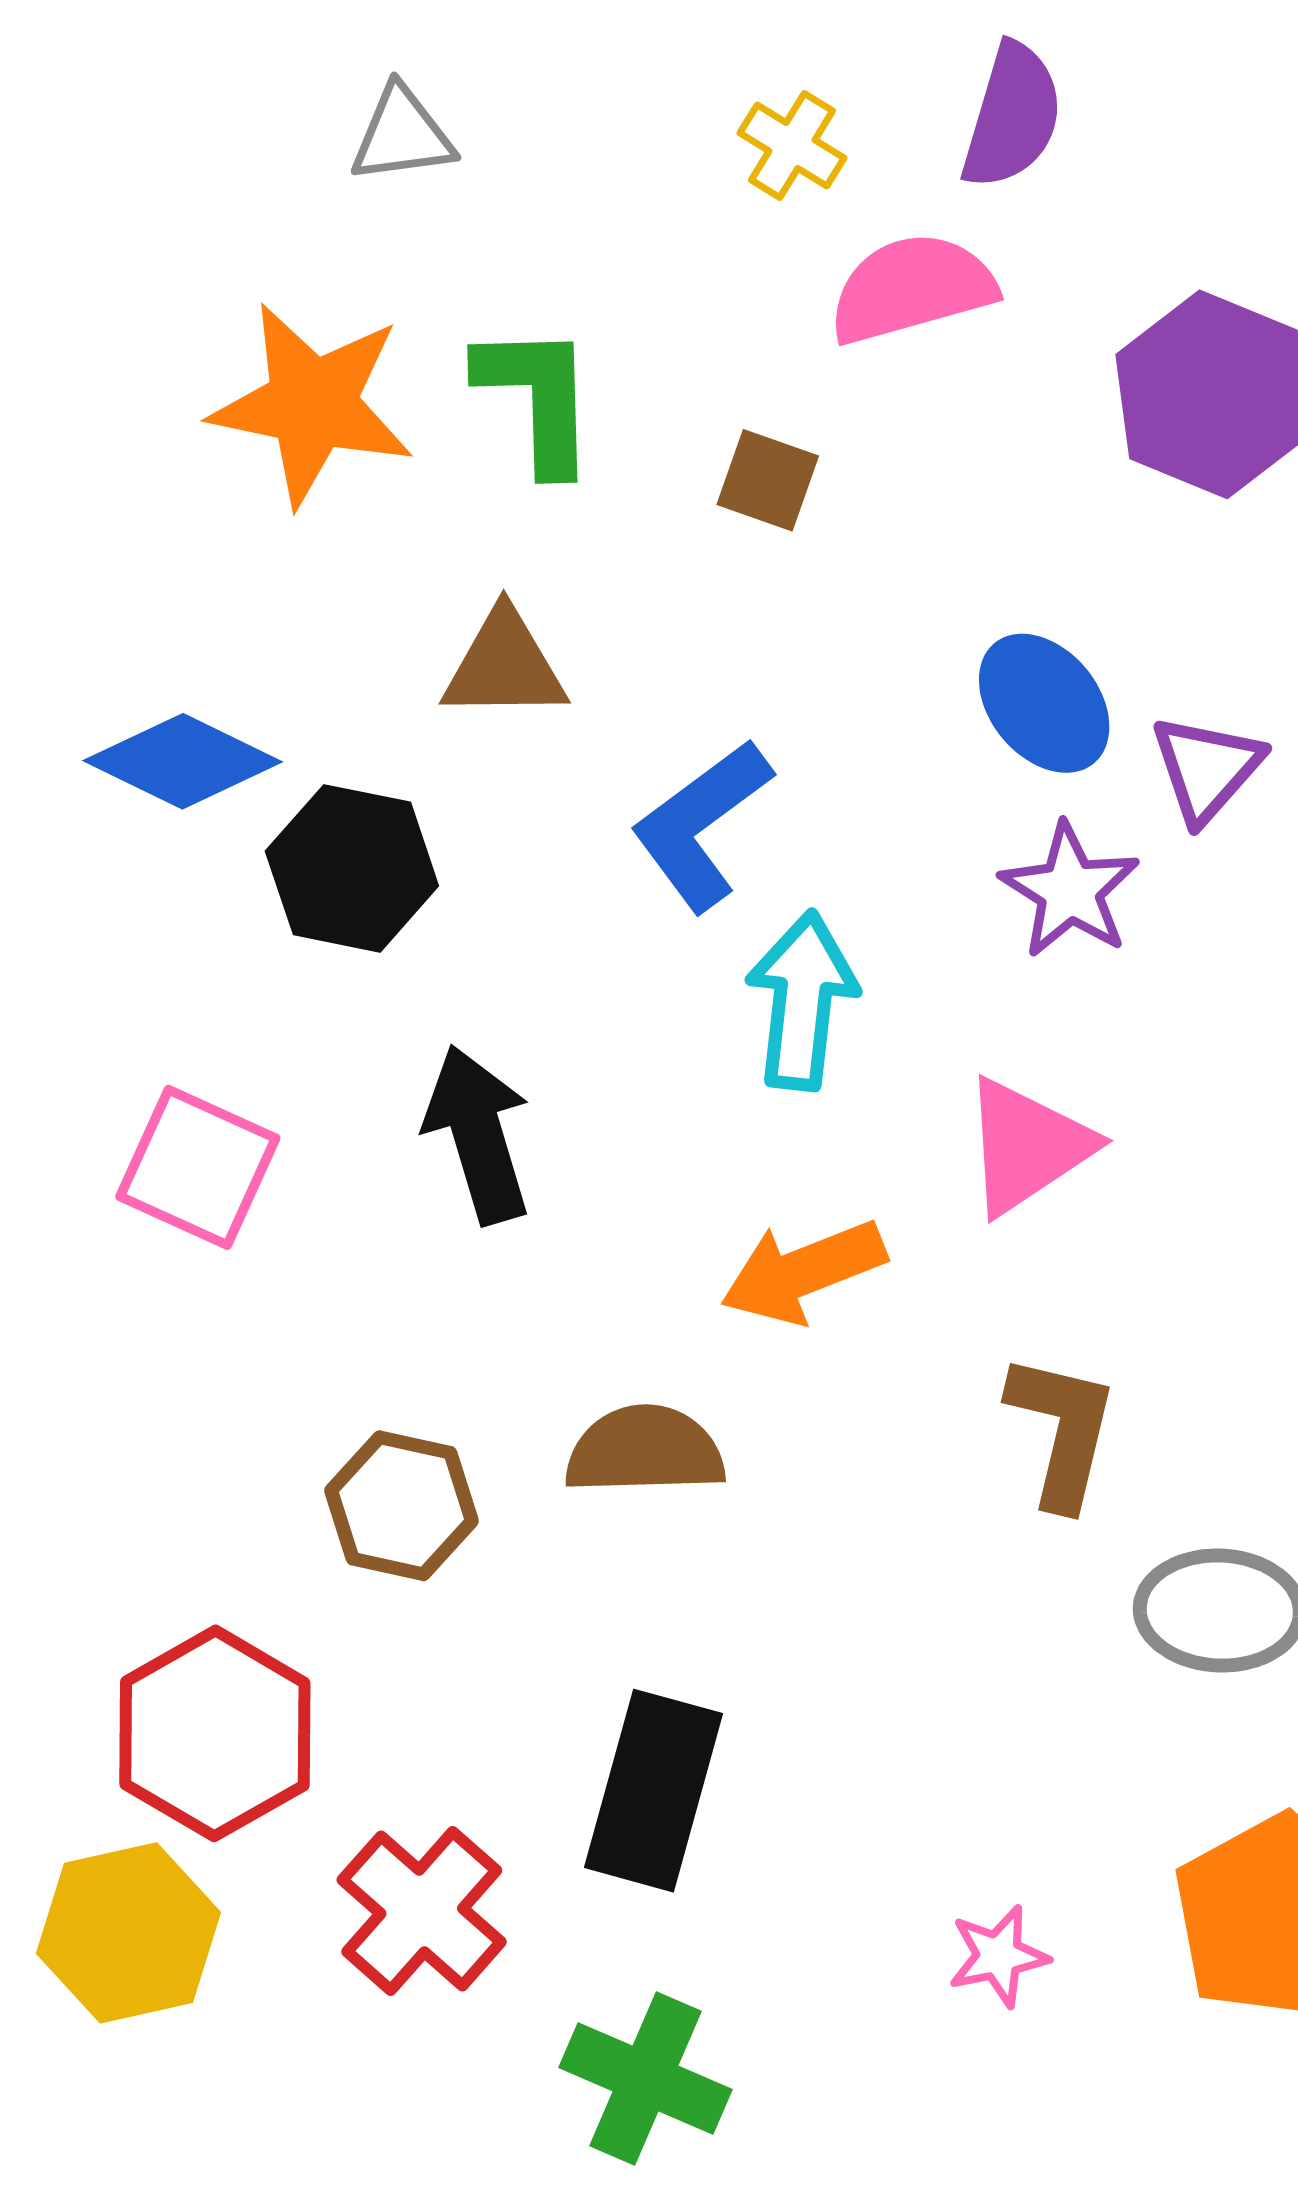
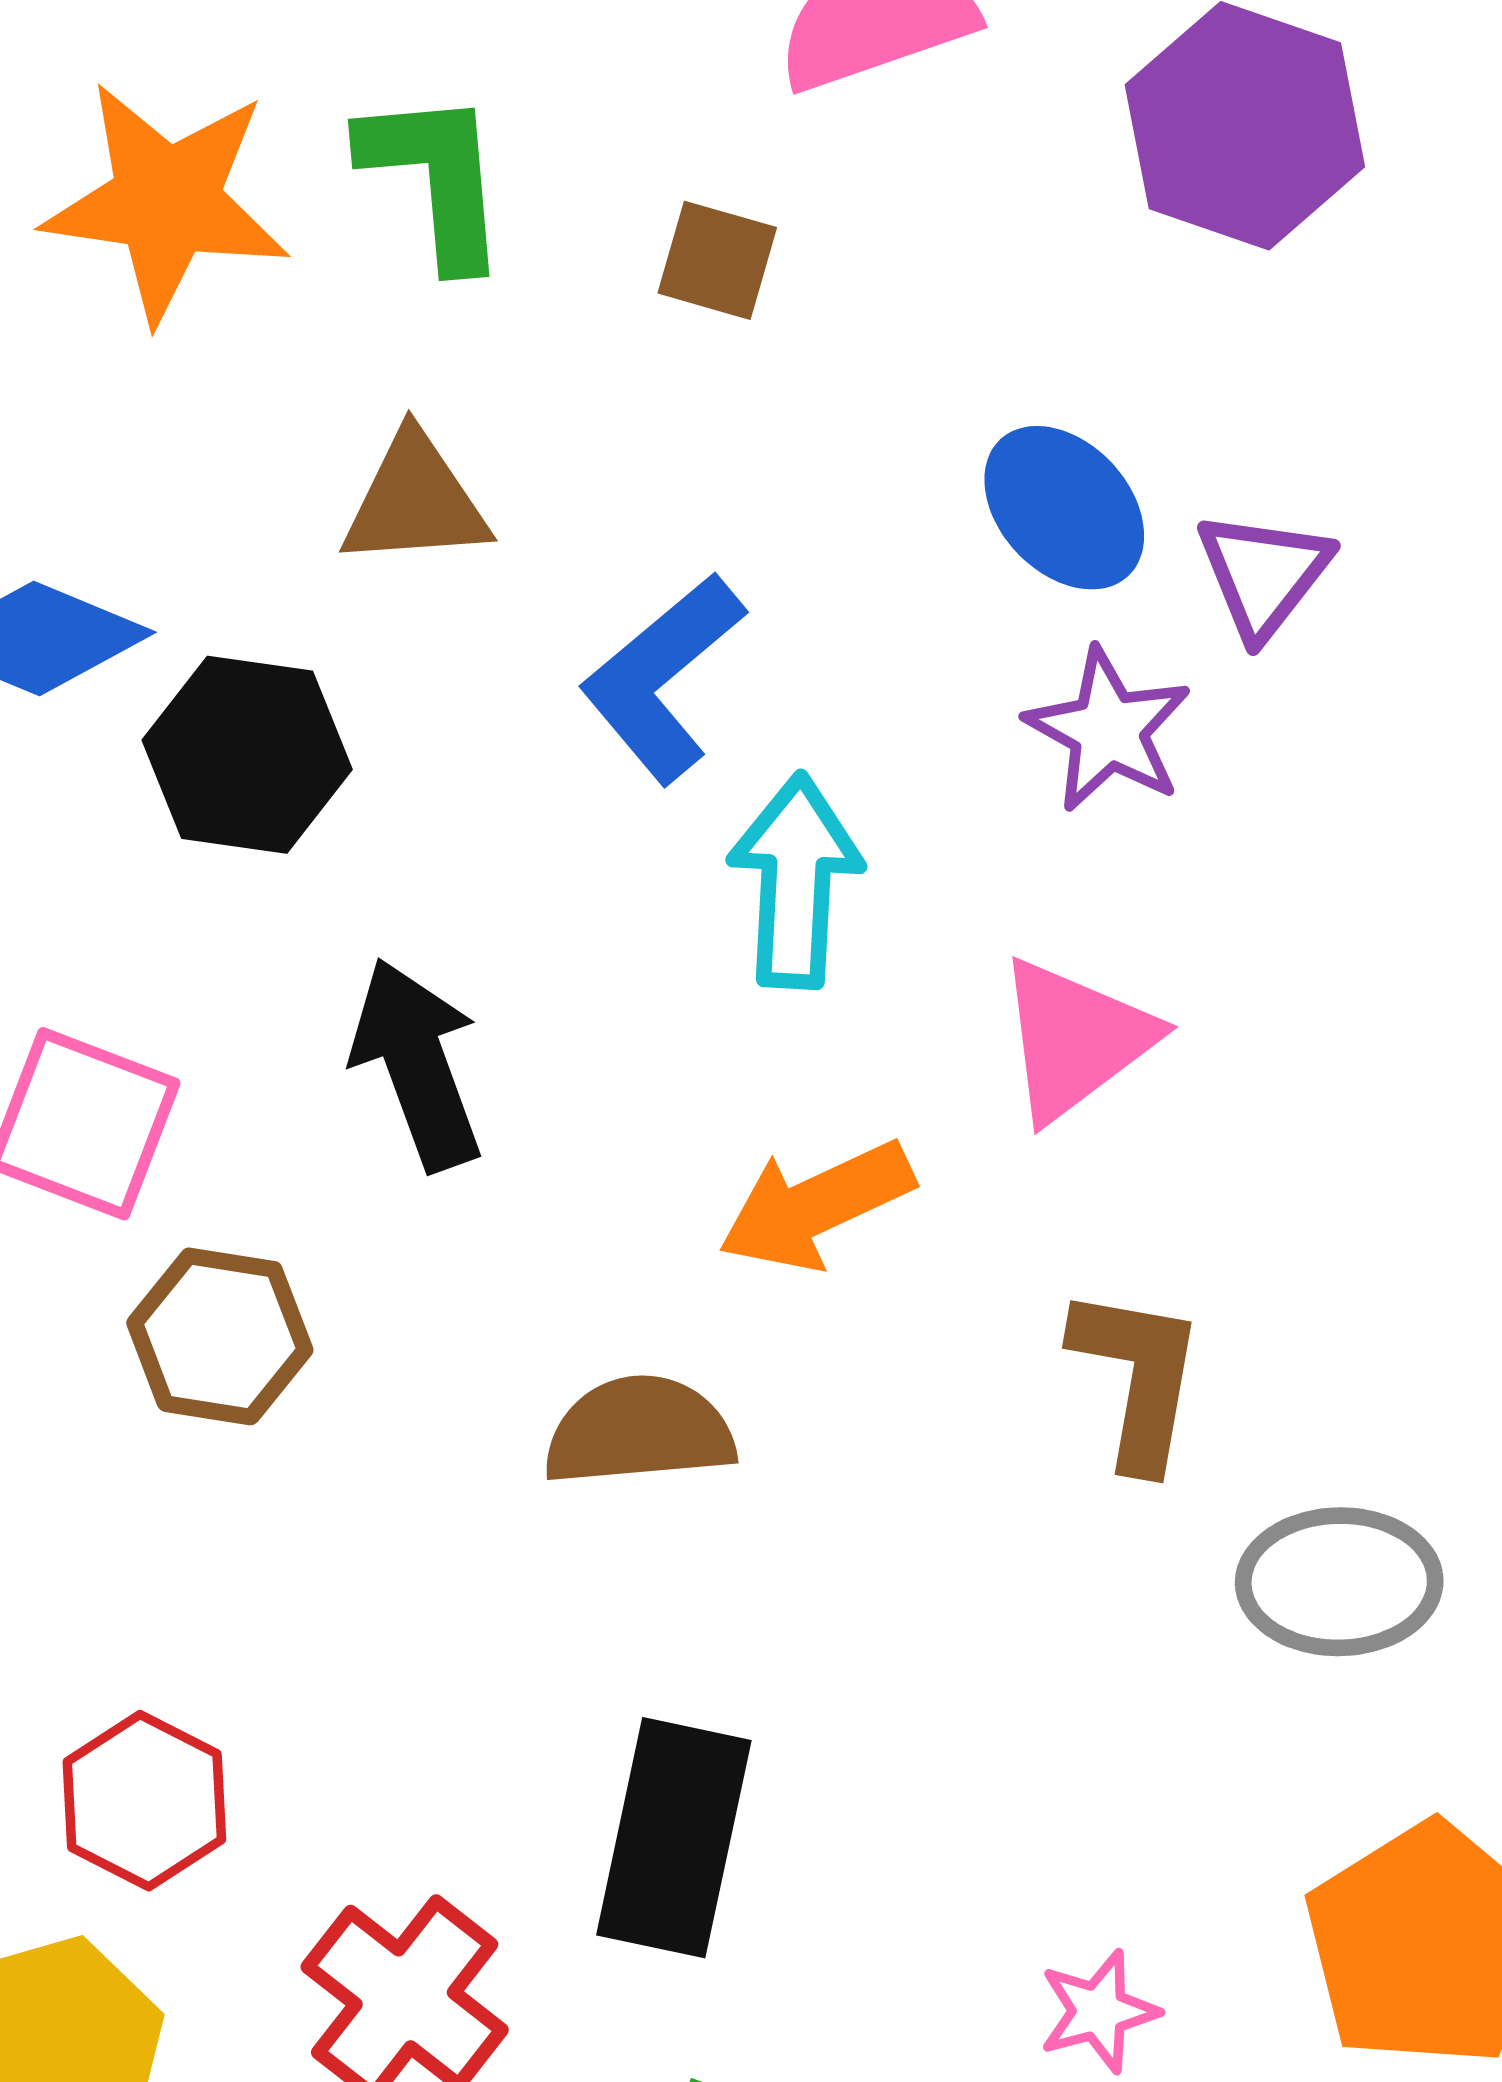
brown hexagon: (401, 1506) -> (220, 1336), moved
red hexagon: (215, 1733) -> (144, 1801), size x0.7

